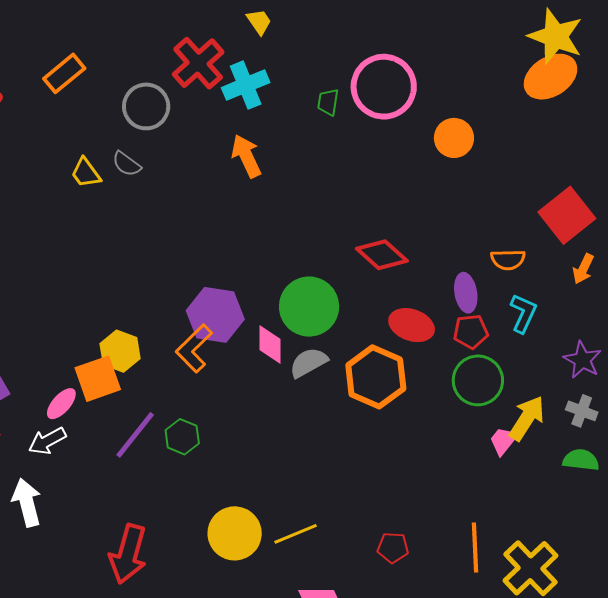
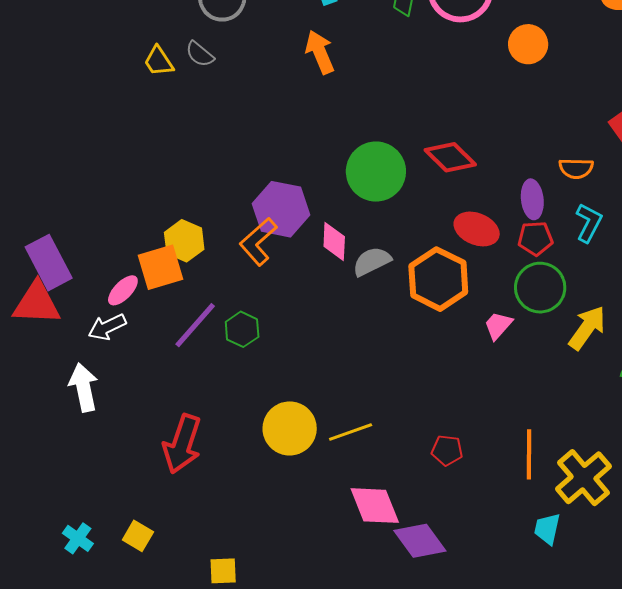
green circle: (309, 307) -> (376, 172), moved
pink trapezoid: (503, 441) -> (498, 326), moved

